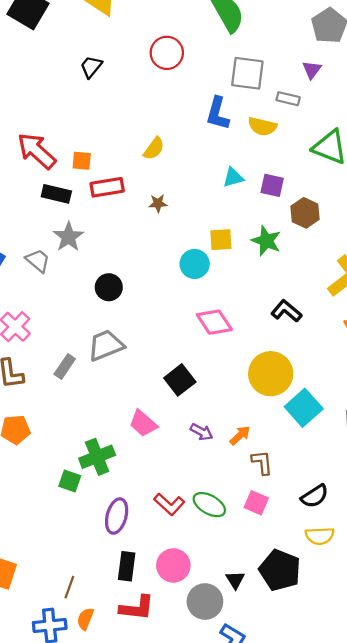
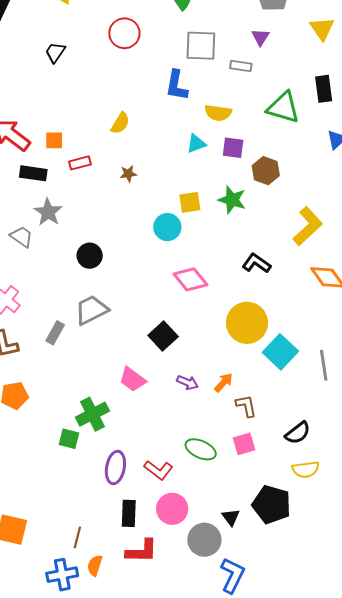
yellow semicircle: (262, 126) -> (218, 113), moved
red rectangle: (107, 187) -> (80, 163), size x0.7
pink square: (256, 503) -> (244, 444), turned -35
red L-shape: (169, 504) -> (158, 470), moved

